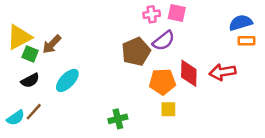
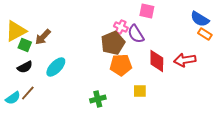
pink cross: (152, 14) -> (121, 27), moved, turned 32
blue semicircle: (241, 23) -> (200, 19), turned -132
purple semicircle: (164, 41) -> (136, 34), turned 96
orange rectangle: (247, 41) -> (205, 34), turned 32
orange pentagon: (162, 82) -> (121, 65), moved

